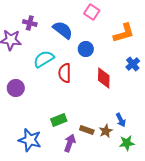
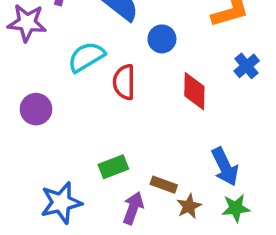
blue arrow: (121, 120) -> (225, 167), size x1.5
brown star: (106, 131) -> (189, 206), moved
blue star: (30, 140) -> (61, 203), turned -30

